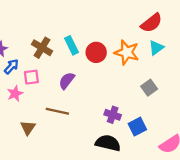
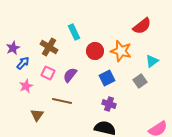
cyan rectangle: (71, 45) -> (74, 32), moved
cyan triangle: (156, 48) -> (152, 61), moved
pink square: (31, 77) -> (48, 73), moved, turned 32
blue square: (137, 127) -> (107, 78), moved

